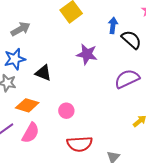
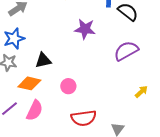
black triangle: (43, 73) -> (43, 60), moved, turned -30

